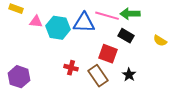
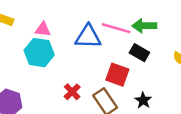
pink triangle: (36, 22) -> (43, 29), moved
cyan hexagon: (58, 28) -> (39, 53), moved
red cross: (71, 68) -> (72, 92), turned 32

